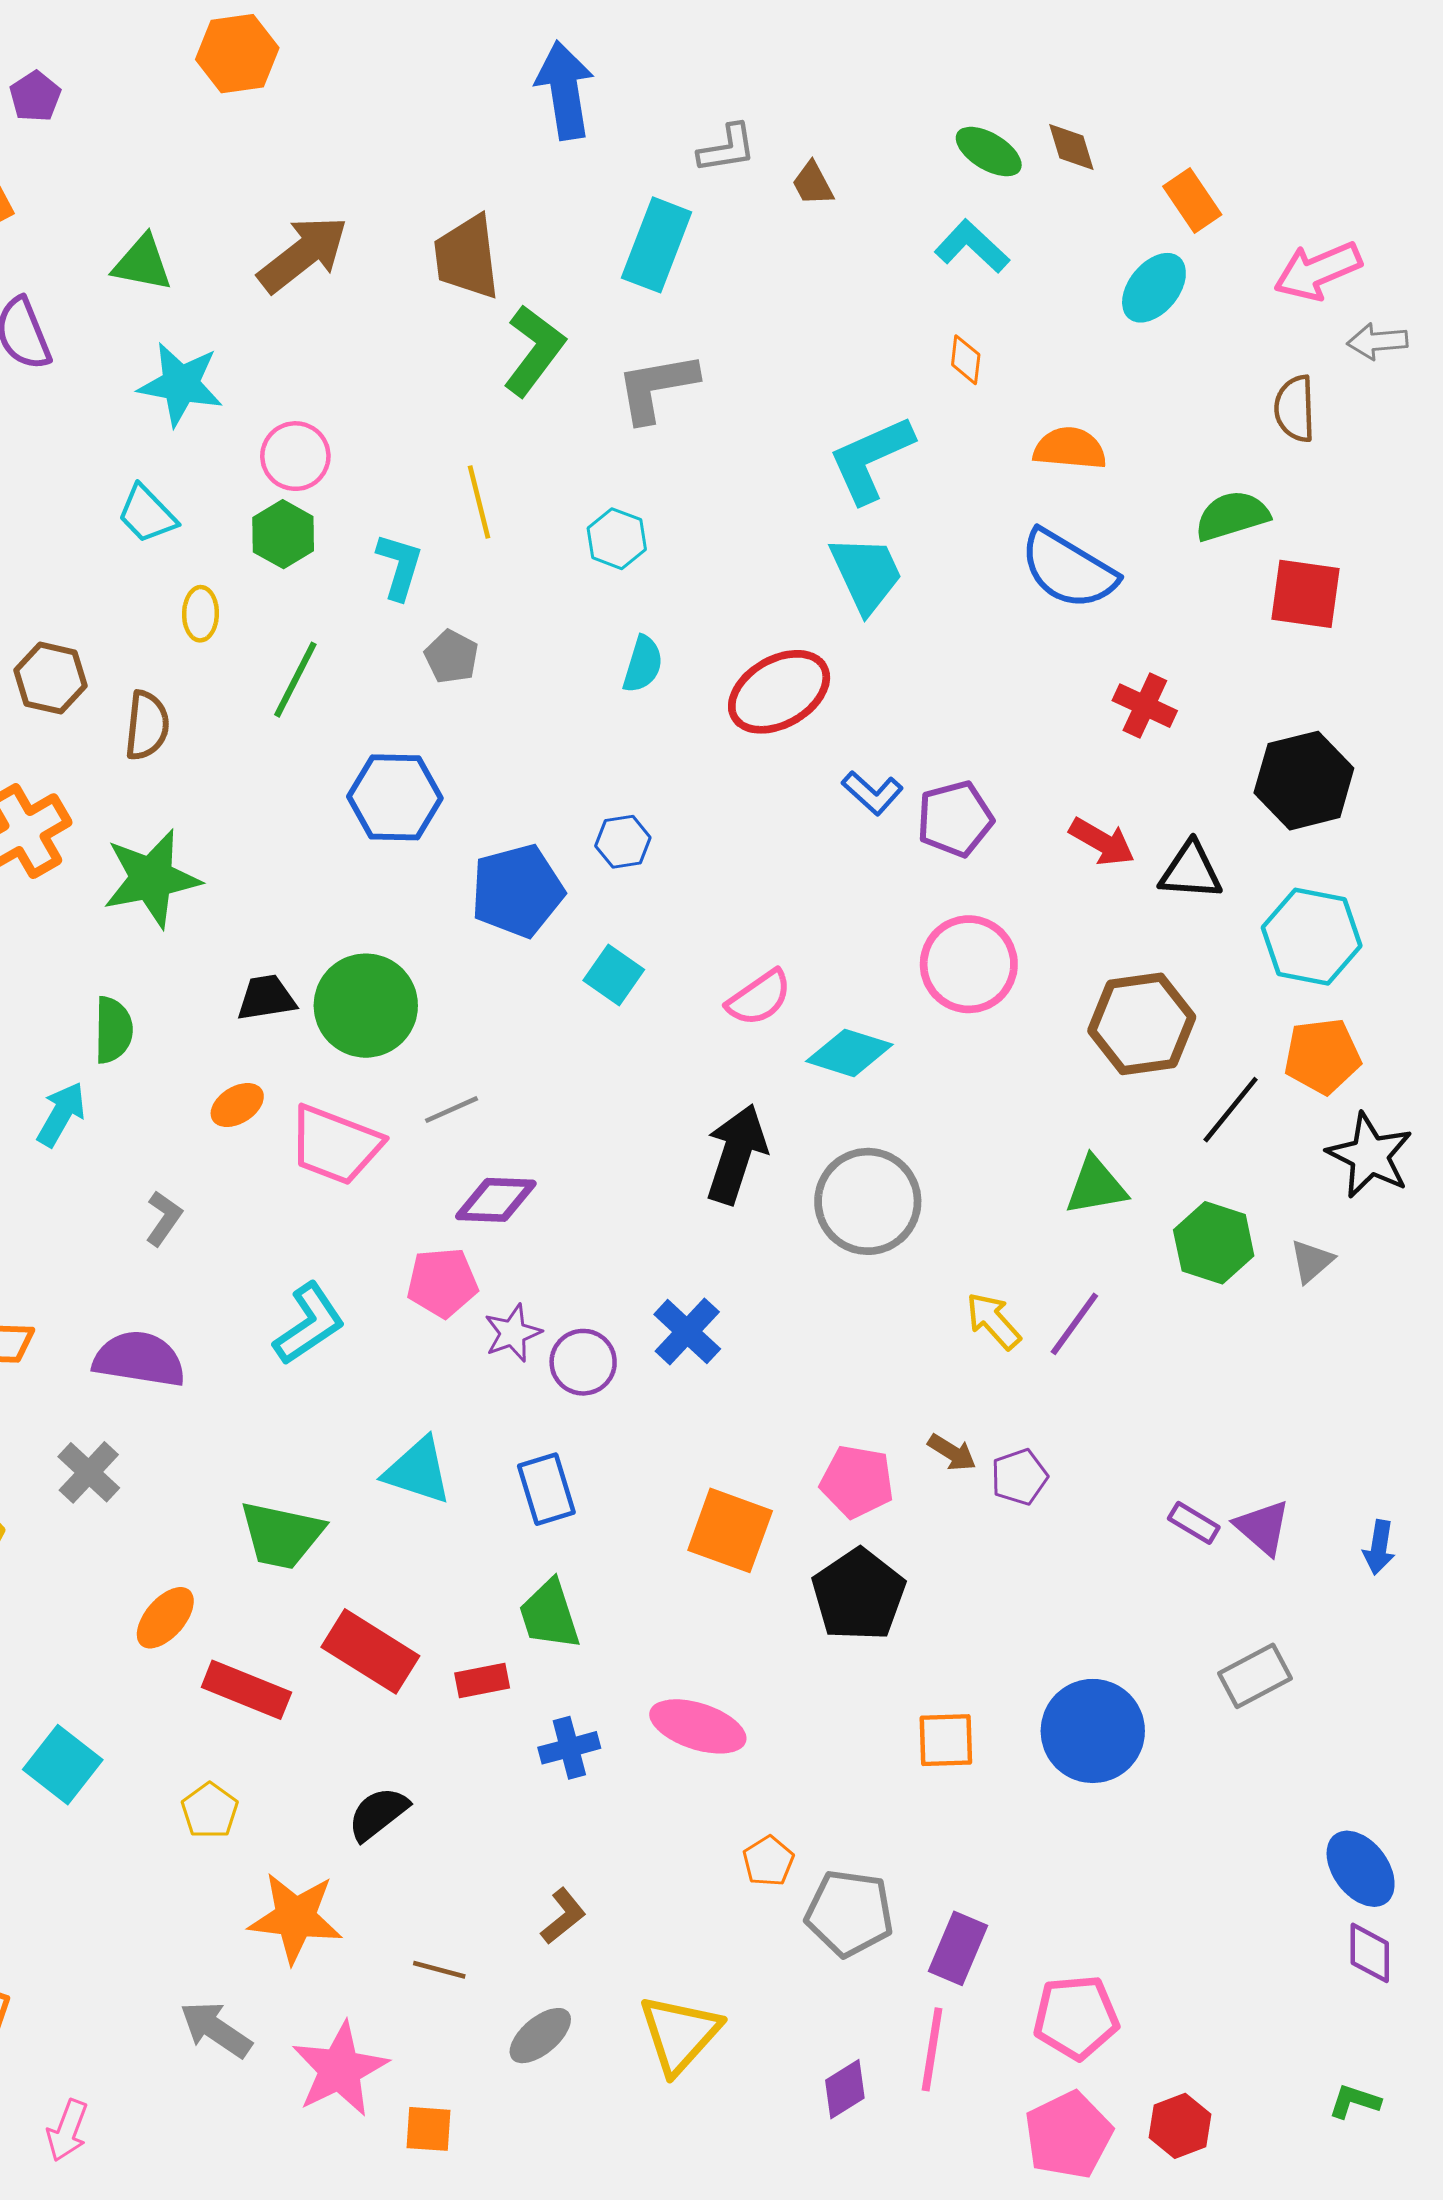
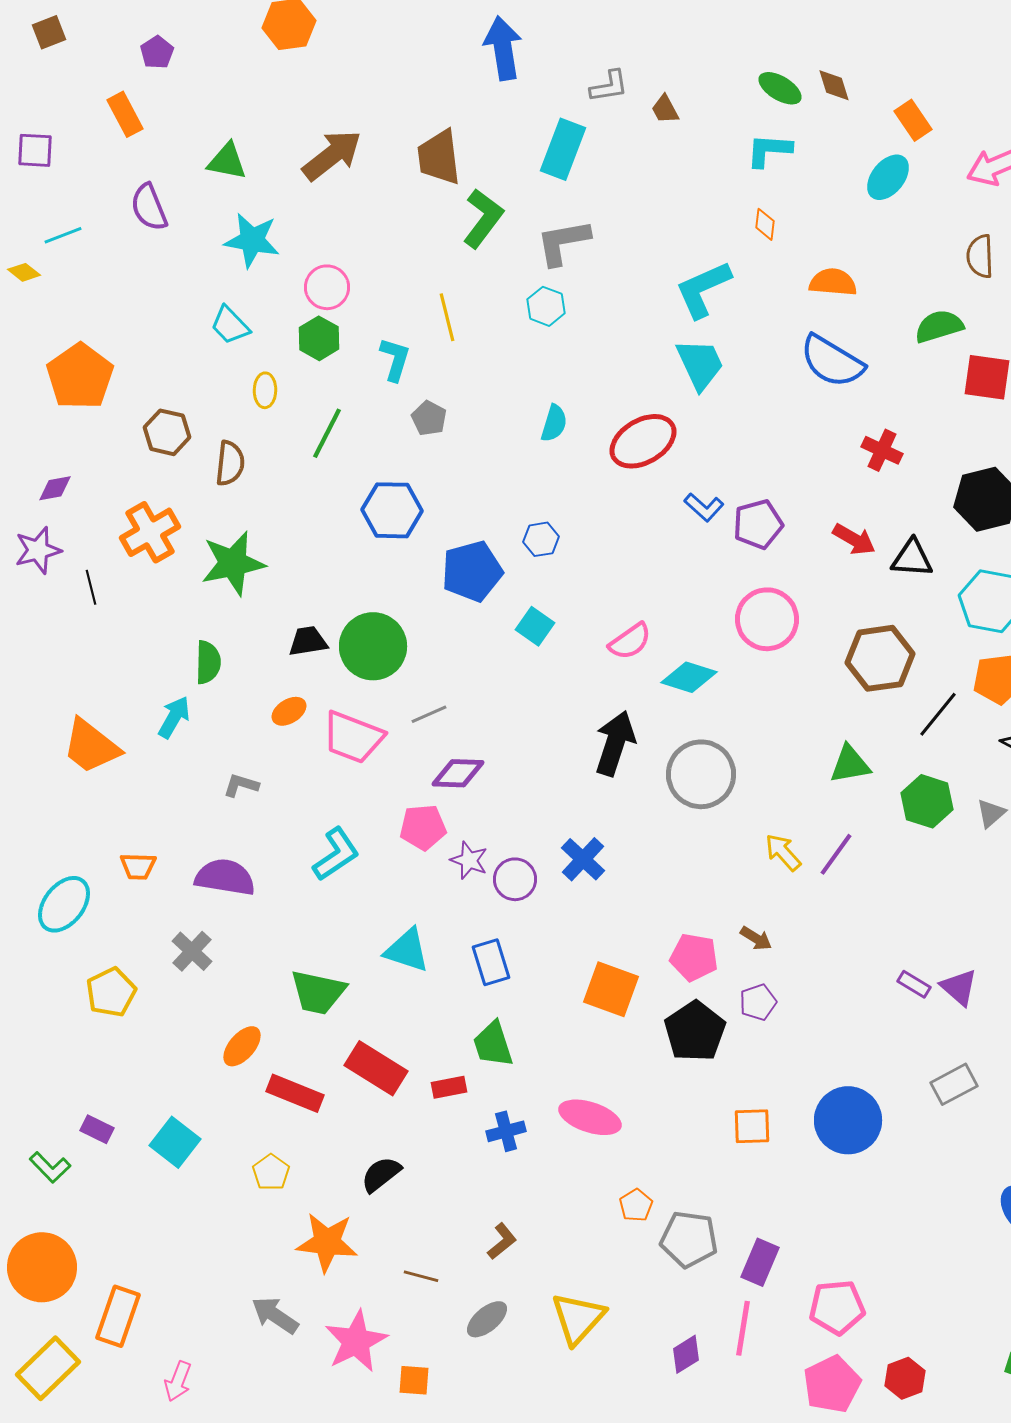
cyan L-shape: (972, 246) -> (769, 150), turned -39
cyan hexagon: (617, 539) -> (546, 306), moved
gray L-shape: (164, 1218) -> (241, 785), turned -108
purple star: (513, 1333) -> (469, 860), turned -30
purple pentagon: (1019, 1477) -> (758, 1002), moved

